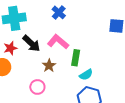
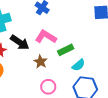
green rectangle: (76, 58) -> (66, 50), turned 63
pink circle: (37, 87) -> (48, 87), moved

